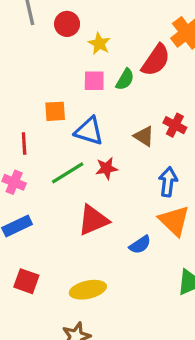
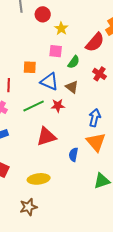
green semicircle: (125, 79) -> (74, 62), moved
red cross: (175, 125) -> (99, 74), moved
brown triangle: (144, 136) -> (72, 87), moved
blue semicircle: (140, 245) -> (73, 155), turned 128

